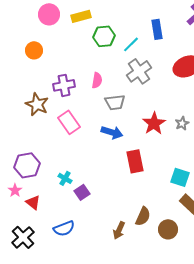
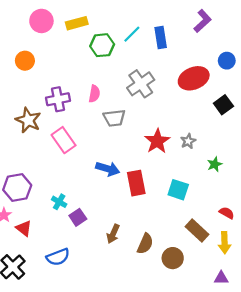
cyan line: (131, 44) -> (132, 34), moved
blue arrow: (112, 132) -> (108, 169), moved
cyan square: (180, 177) -> (178, 190), moved
brown arrow: (119, 230) -> (113, 234), moved

